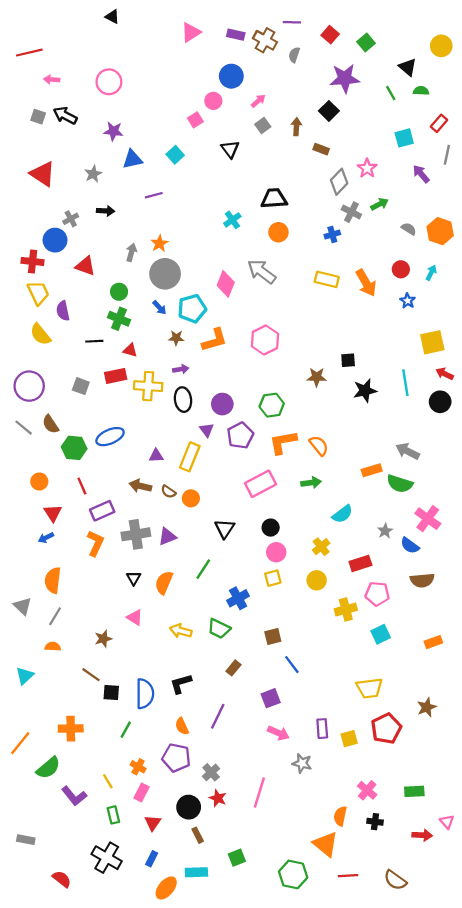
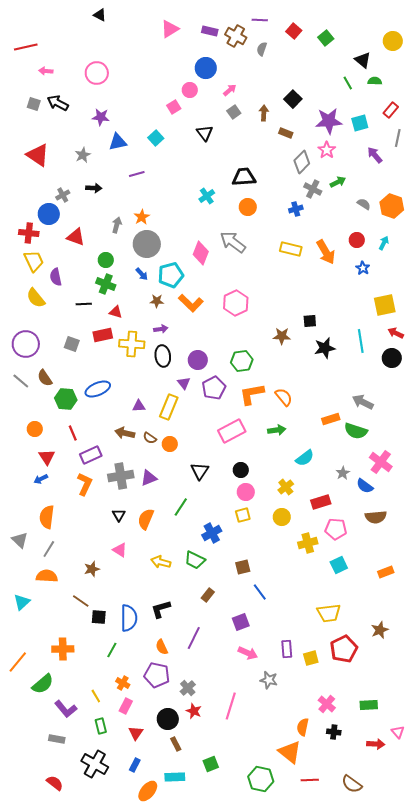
purple star: (345, 78) -> (329, 121), moved
orange L-shape: (214, 340) -> (191, 303), turned 60
orange semicircle: (53, 647) -> (47, 576), size x1.5
gray rectangle: (26, 840) -> (57, 739), moved

